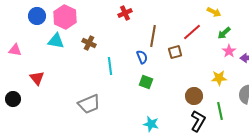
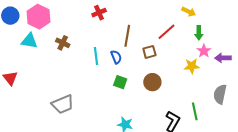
green arrow: (224, 33) -> (199, 33), turned -48
cyan line: (110, 66) -> (96, 56), moved
yellow star: (219, 78) -> (192, 66), moved
brown circle: (194, 96) -> (152, 82), moved

